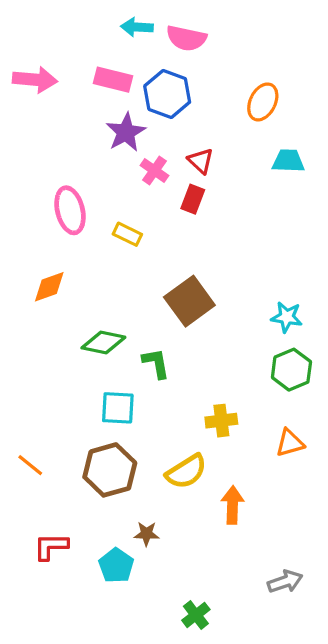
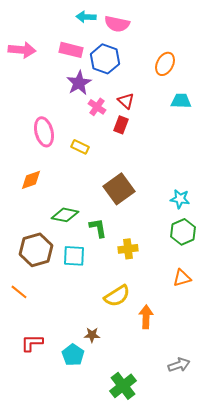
yellow cross: (221, 421) -> (128, 249), moved
brown hexagon: (110, 470) -> (36, 250), moved
green cross: (196, 615) -> (123, 386), size x1.5

